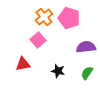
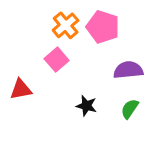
red triangle: (23, 64) -> (21, 89), moved

